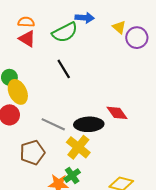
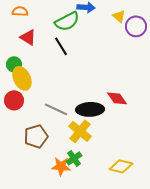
orange semicircle: (26, 22) -> (20, 11), moved
red triangle: (27, 39) -> (28, 37), moved
black line: (64, 69) -> (61, 46), moved

